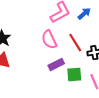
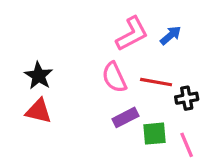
red line: (75, 43) -> (156, 82), turned -48

